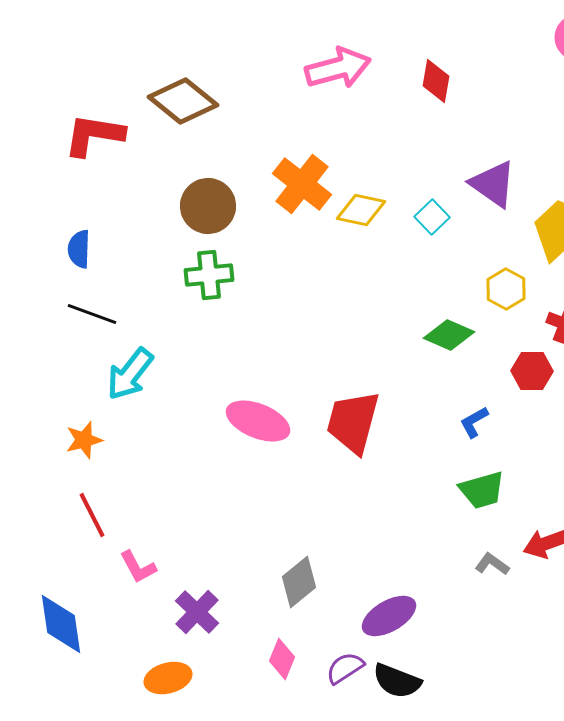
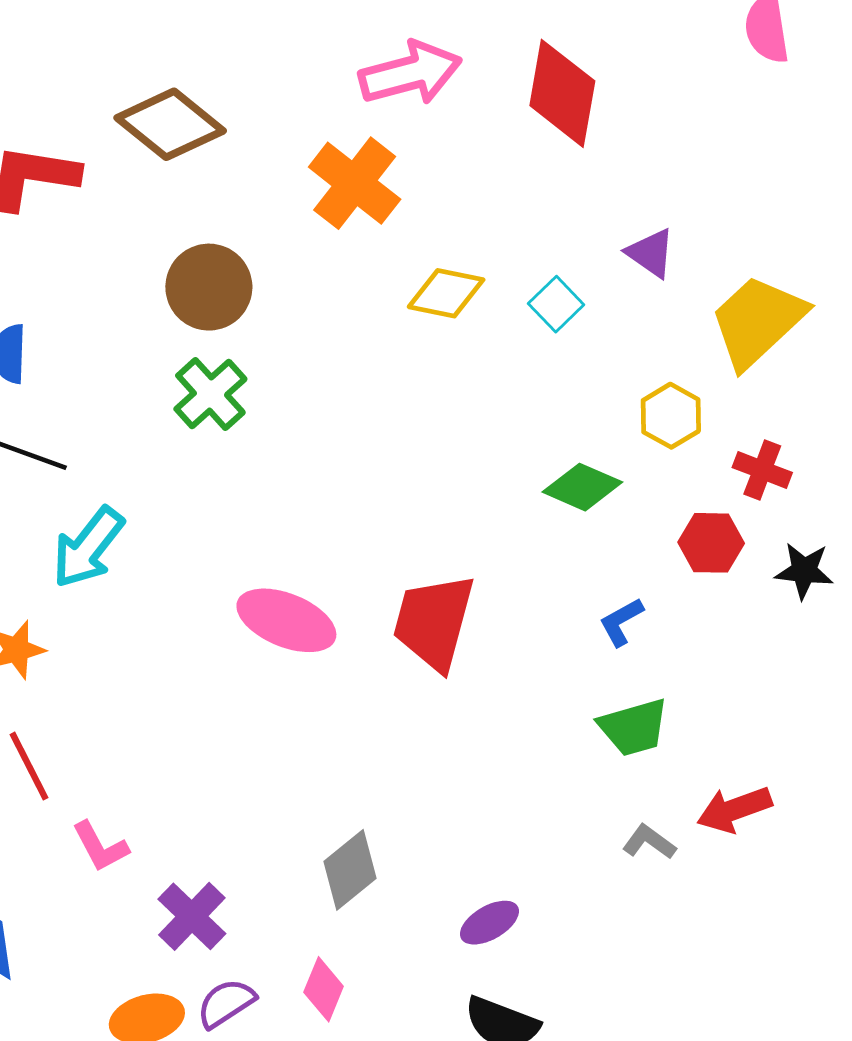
red diamond: (436, 81) -> (562, 93), size x1.6
orange cross: (302, 184) -> (355, 183), moved
purple triangle: (493, 184) -> (651, 253), size x0.7
green cross: (209, 275) -> (210, 394), turned -36
purple ellipse: (389, 616) -> (489, 923), size x0.7
purple semicircle: (345, 668) -> (226, 1003), moved

